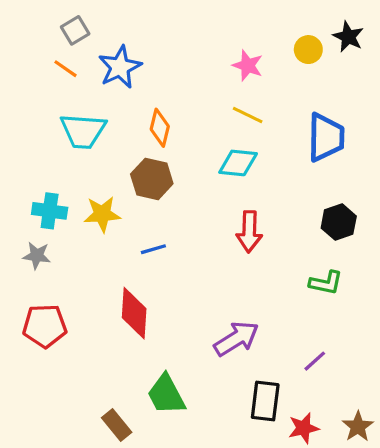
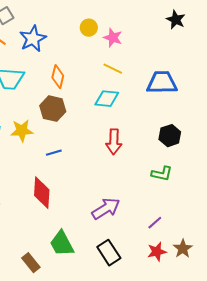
yellow circle: (308, 50) -> (89, 28), moved
blue trapezoid: (326, 137) -> (162, 83), turned -92
black rectangle: (265, 401) -> (109, 253), moved, turned -40
brown star: (358, 427) -> (183, 249), moved
red star: (304, 428) -> (157, 252), moved

